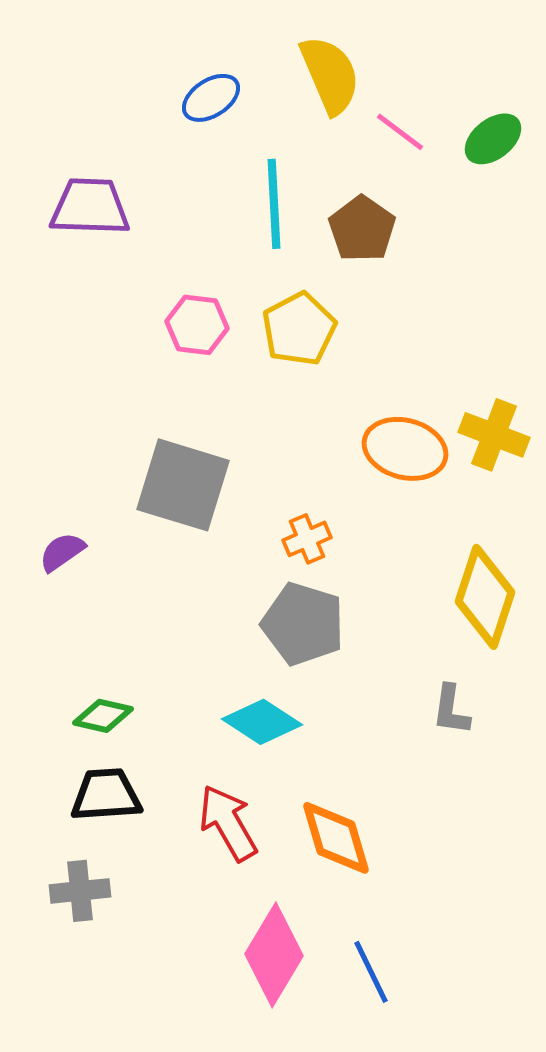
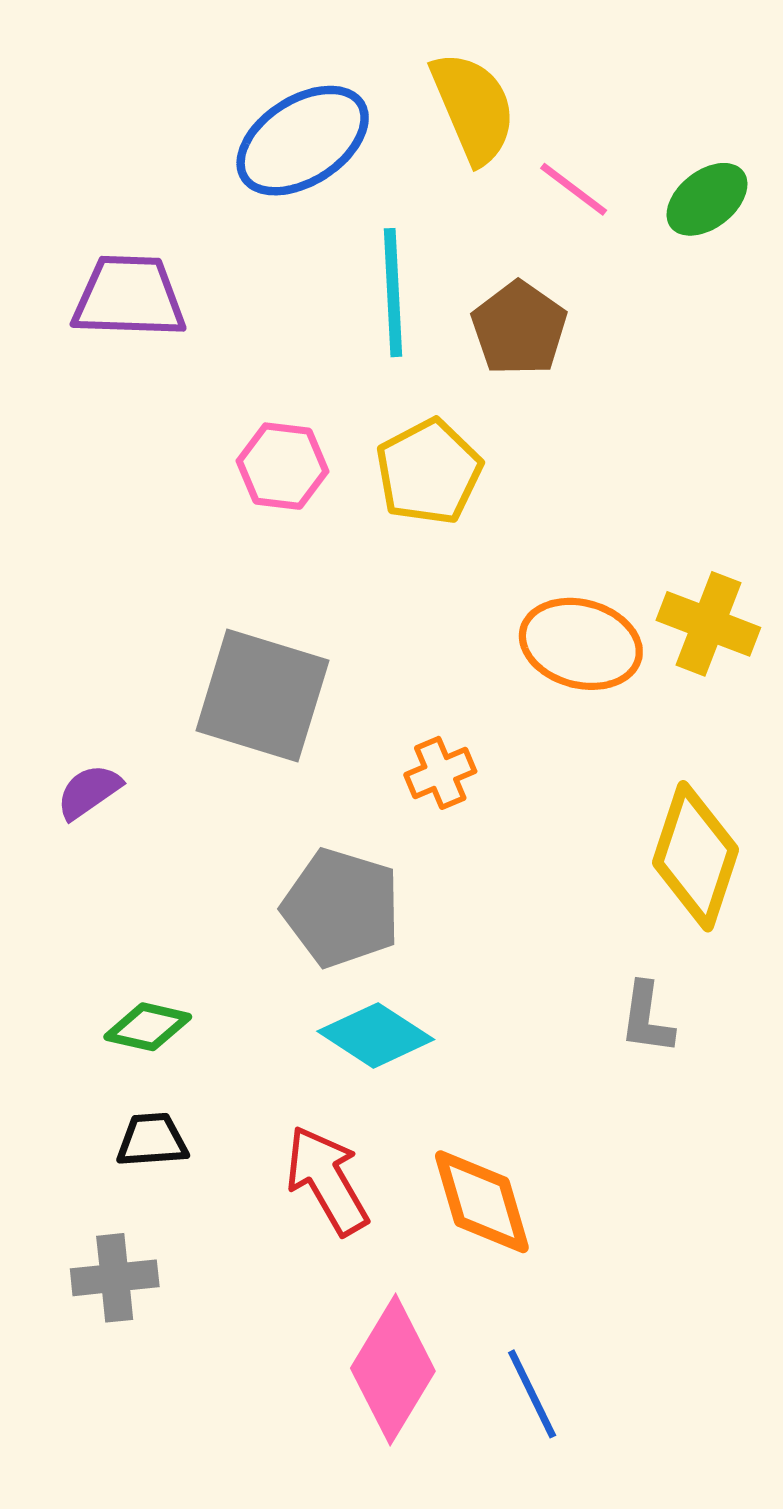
blue ellipse: (211, 98) -> (303, 141), size x1.6
gray pentagon: (303, 624) -> (341, 908), moved
black trapezoid: (106, 795) -> (152, 1140), size x0.7

